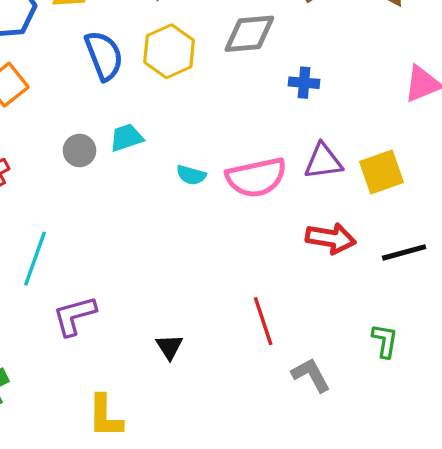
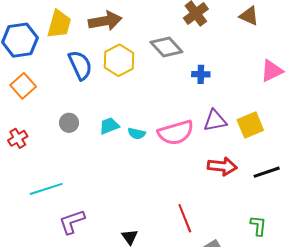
gray diamond: (249, 34) -> (166, 47), turned 56
cyan trapezoid: (126, 138) -> (109, 126), moved
cyan line: (35, 259) -> (46, 189), turned 56

